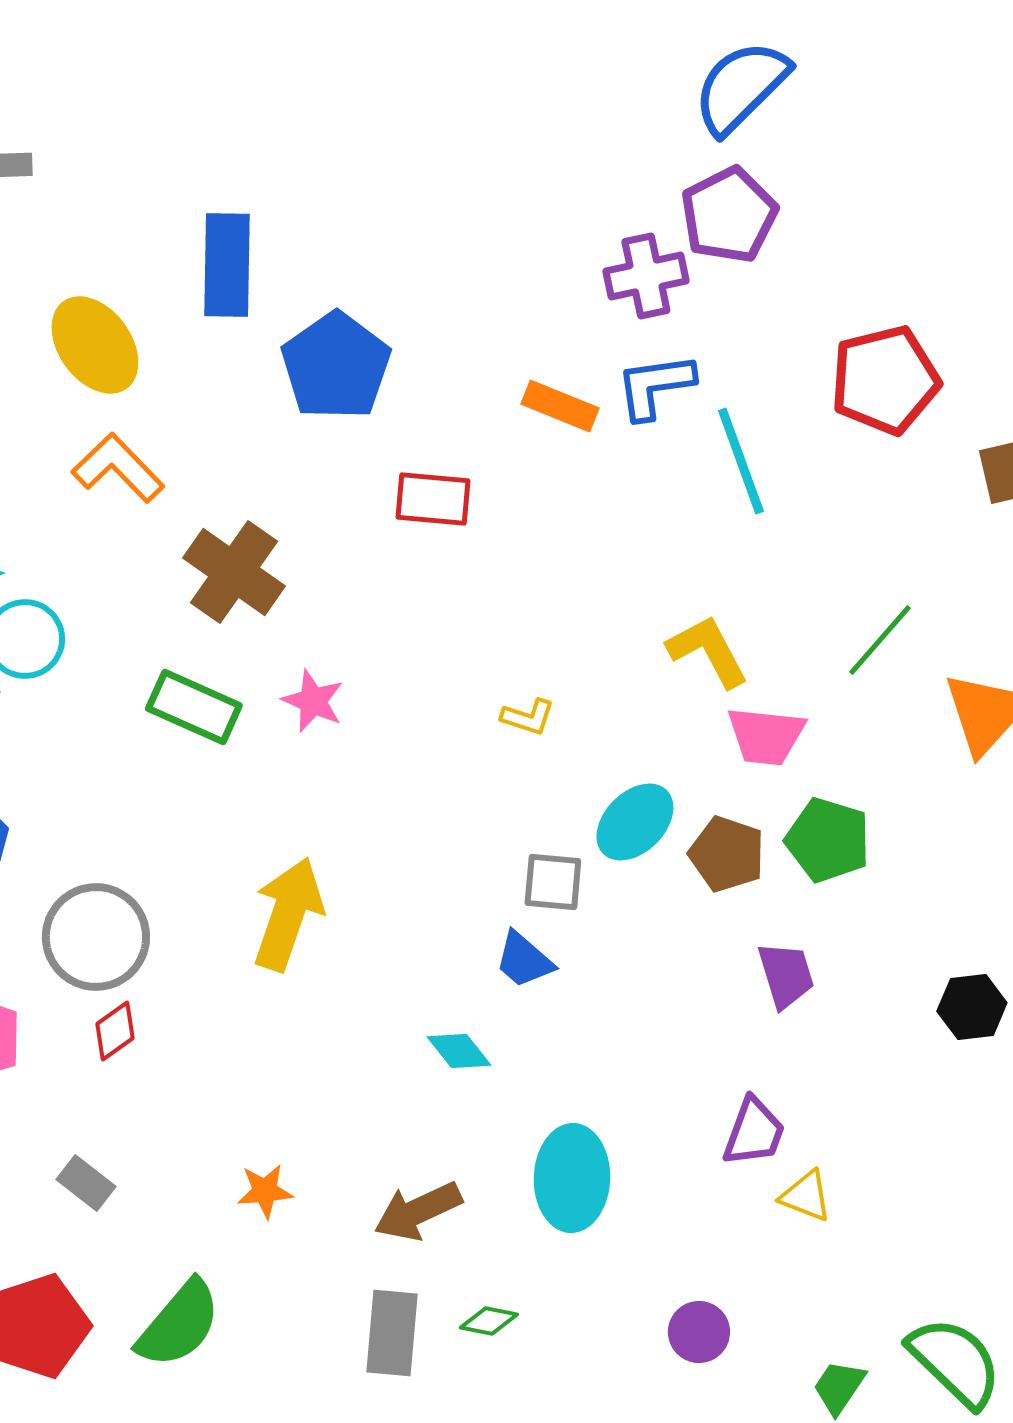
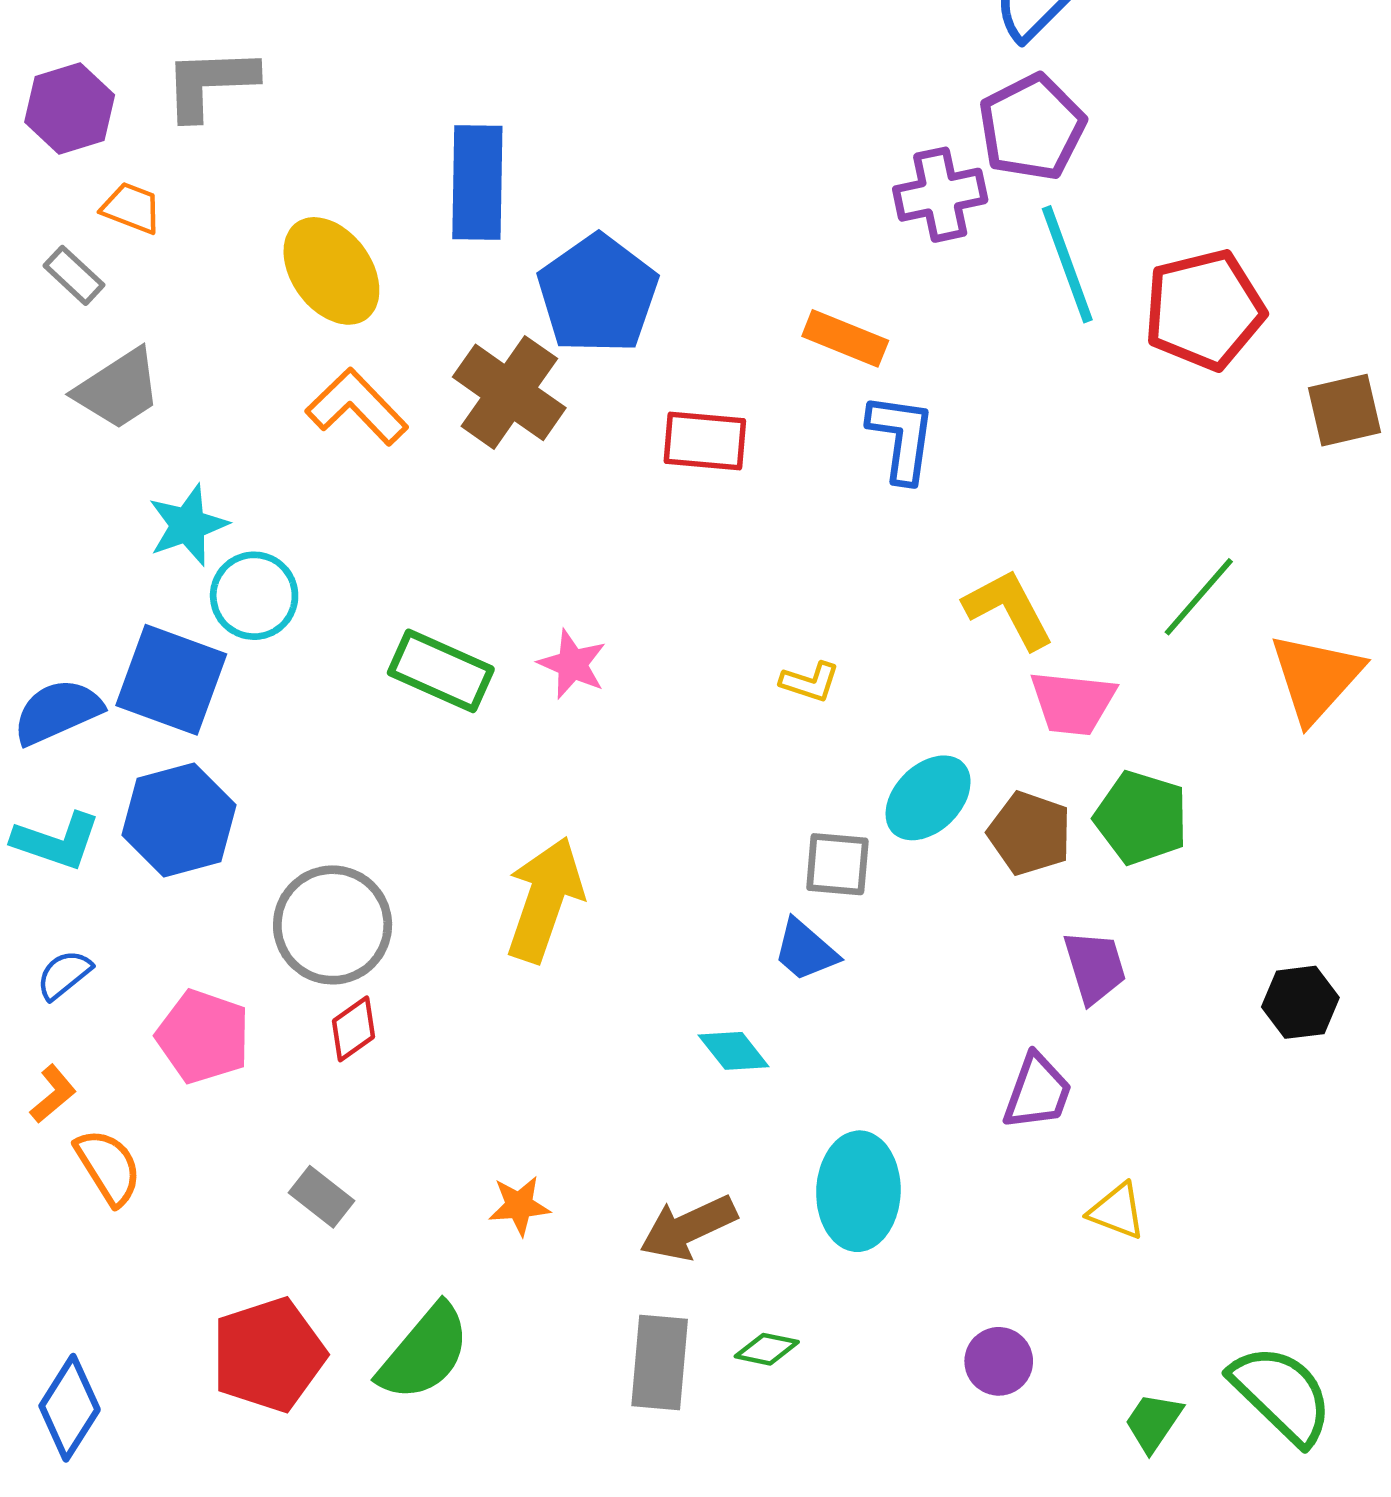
blue L-shape: (655, 386) -> (902, 438), moved, turned 106
cyan line: (741, 461) -> (1067, 264), moved
brown cross: (234, 572) -> (509, 392), moved
purple trapezoid: (754, 1132) -> (1037, 1092), moved

